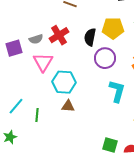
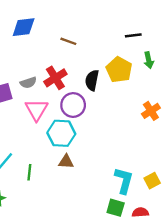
yellow pentagon: (113, 28) -> (119, 70), turned 30
purple circle: (105, 58) -> (73, 105), moved
cyan L-shape: (117, 91) -> (124, 181), moved

